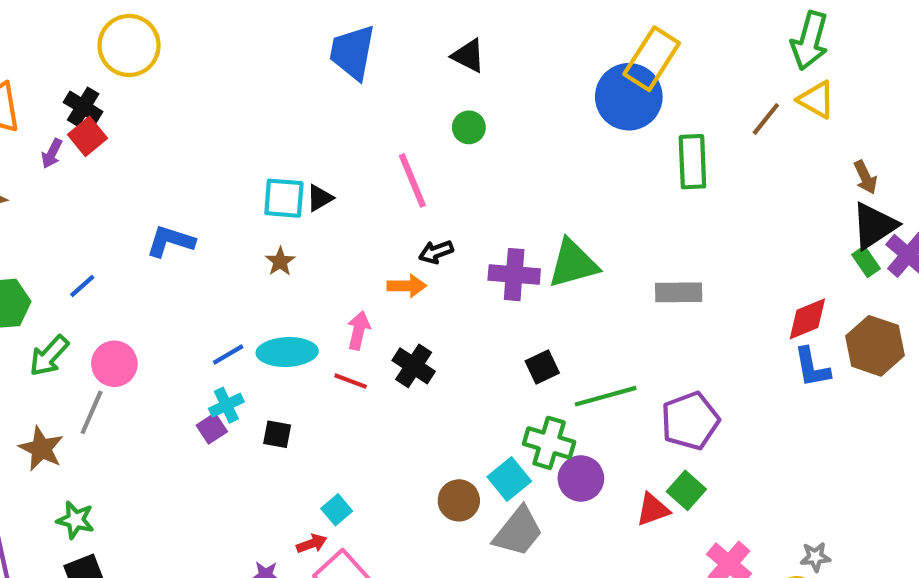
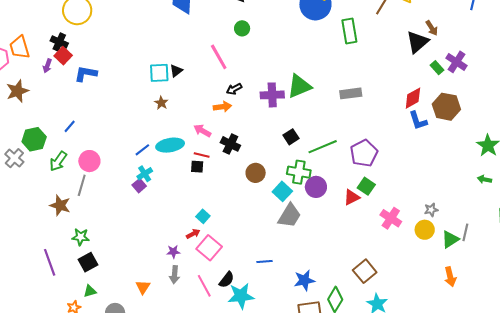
black triangle: (874, 226) -> (417, 42), moved
blue L-shape: (170, 241) -> (86, 74), moved
pink arrow: (359, 330) -> (202, 131), turned -66
black square: (277, 434) -> (197, 167), moved
brown circle: (459, 500) -> (256, 173), moved

